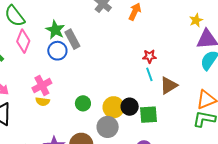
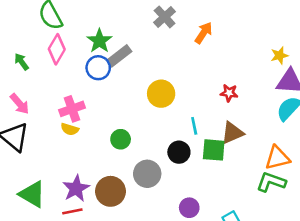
gray rectangle: (72, 39) -> (119, 56), turned 72
red star: (149, 56) -> (229, 93), moved
cyan line: (149, 74) -> (194, 126), moved
yellow circle: (114, 107) -> (161, 94), moved
green square: (148, 115) -> (214, 150), moved

